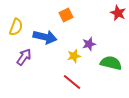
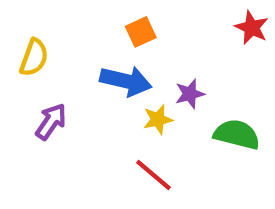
blue arrow: (45, 37) -> (126, 81), moved

